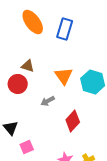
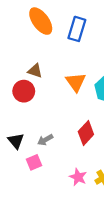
gray arrow: (48, 101) -> (45, 140), moved

